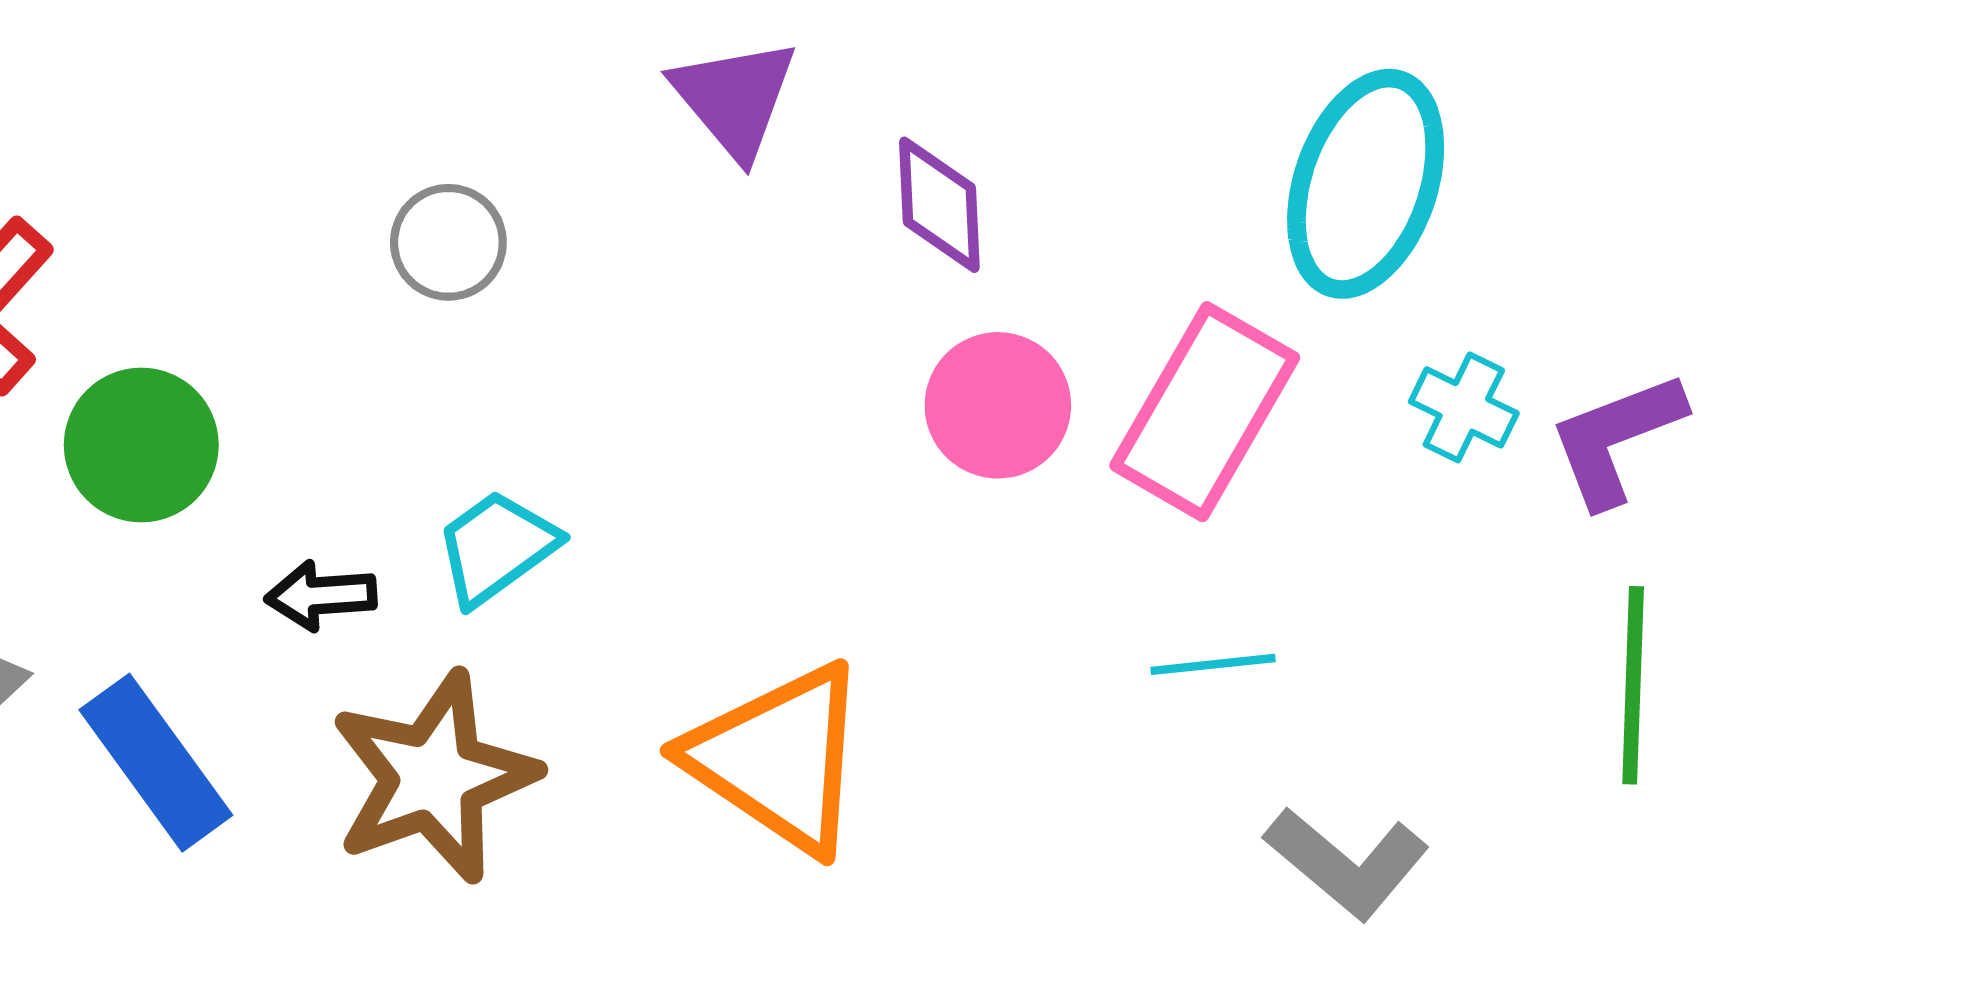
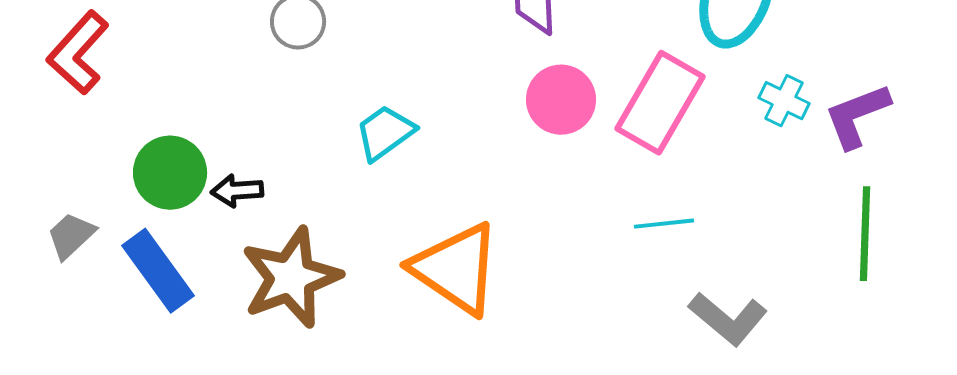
green circle: (141, 445) -> (170, 173), moved
cyan trapezoid: (496, 547) -> (385, 133), moved

